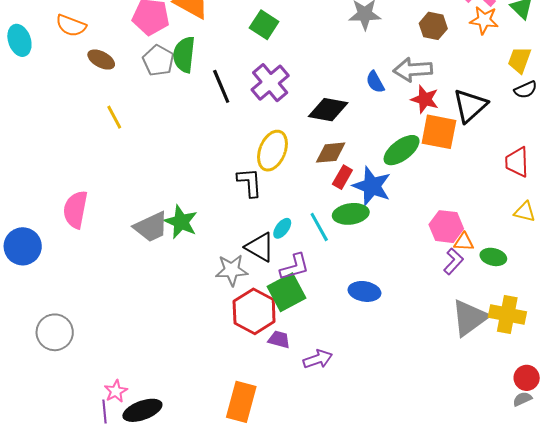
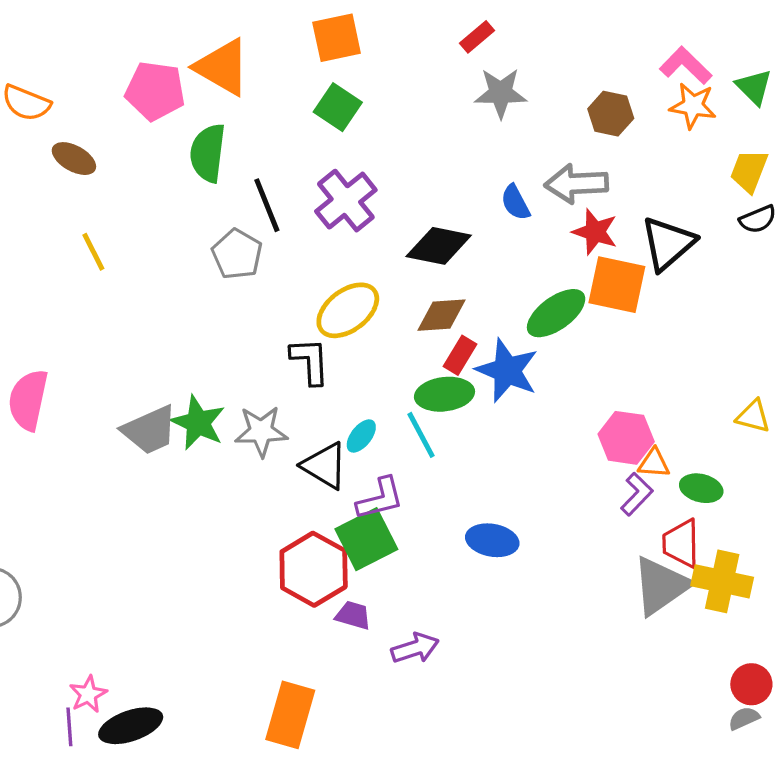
gray pentagon: (158, 61) -> (237, 254), moved
yellow ellipse: (272, 151) -> (348, 310), turned 30
red trapezoid: (517, 162) -> (681, 543), moved
green ellipse: (351, 214) -> (444, 394), moved
gray star: (232, 270) -> (261, 431), moved

